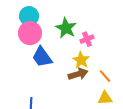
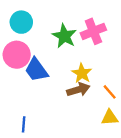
pink circle: (30, 33) -> (17, 55), moved
pink cross: (87, 39) -> (93, 31), moved, size x1.5

